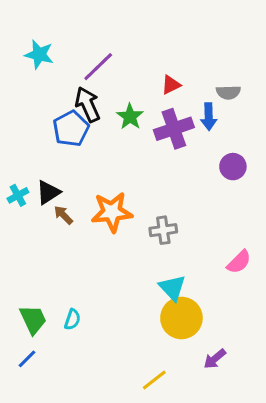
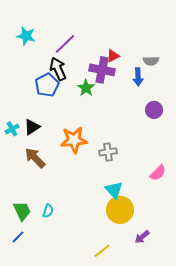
green star: (130, 117) -> (86, 88), moved
purple cross: (174, 129) -> (102, 70), moved, turned 30
brown arrow: (63, 215) -> (35, 158), moved, size x1.6

